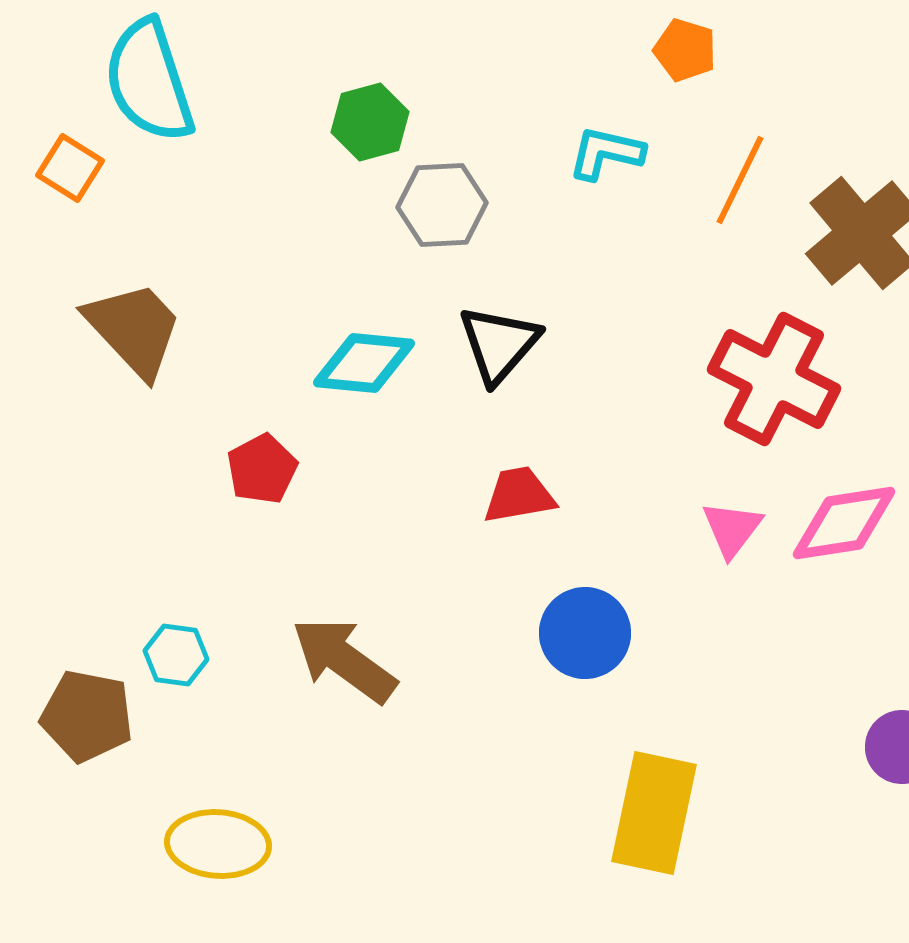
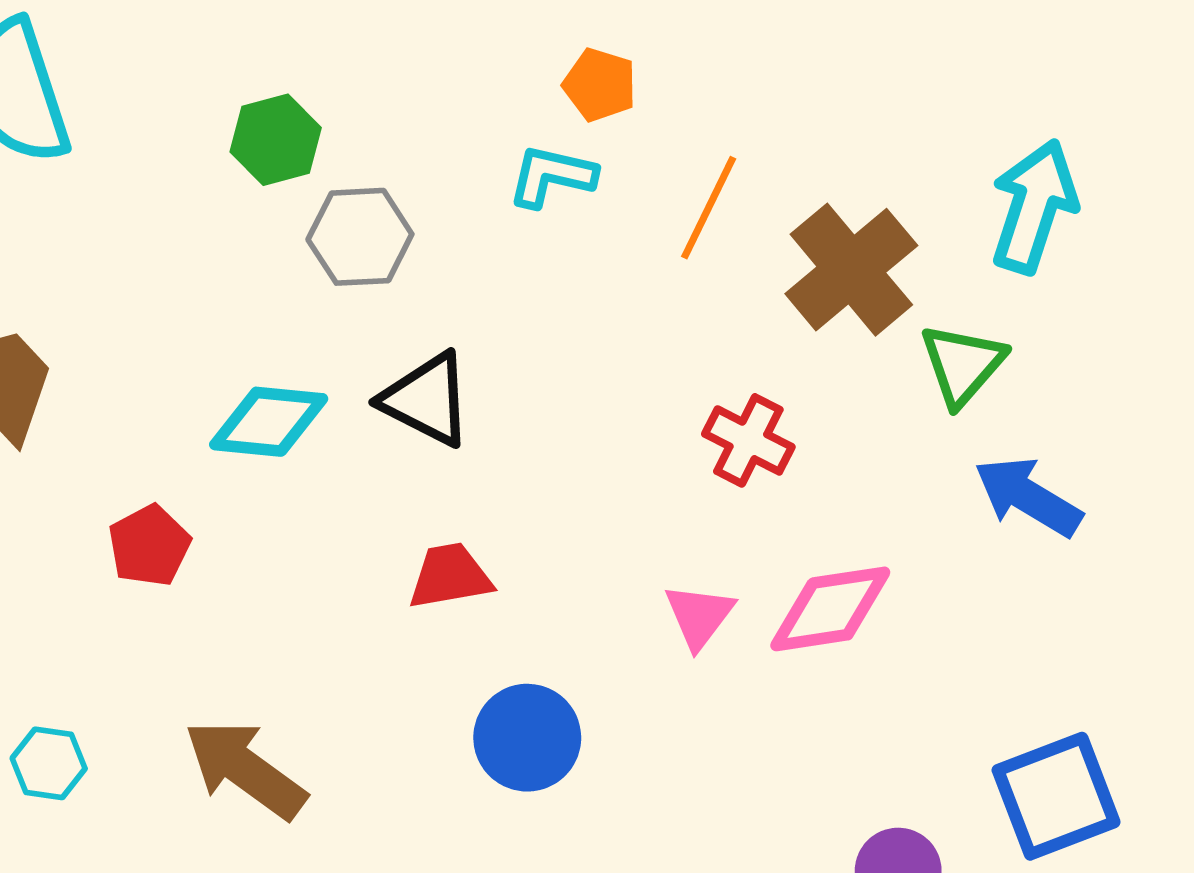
orange pentagon: (685, 50) -> (600, 85), moved
black triangle: (499, 344) -> (427, 399), turned -44
red cross: (774, 379) -> (748, 440), size x0.6

